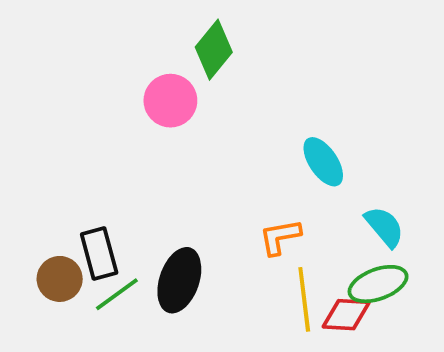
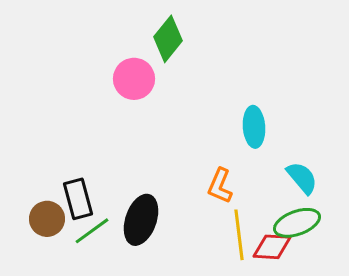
cyan ellipse: (323, 162) -> (254, 127), turned 30
orange L-shape: (280, 237) -> (220, 186), turned -57

